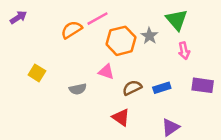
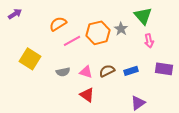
pink line: (98, 19) -> (72, 41), moved
pink triangle: (106, 72) -> (86, 72), moved
yellow square: (37, 73) -> (30, 59), size x1.5
red triangle: (121, 117) -> (87, 95), moved

